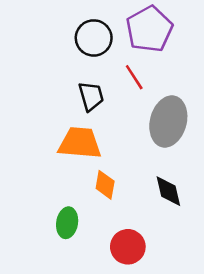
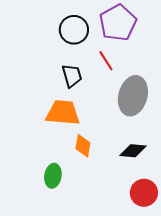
black diamond: (168, 191) -> (133, 151), turned -72
red circle: (128, 247) -> (144, 193), moved

